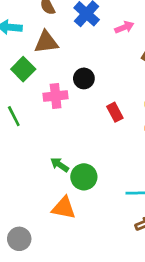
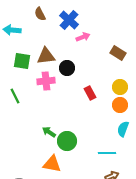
pink arrow: (124, 27) -> (83, 37), moved
brown triangle: (46, 42) -> (46, 56), moved
green square: (23, 69) -> (22, 61), turned -36

